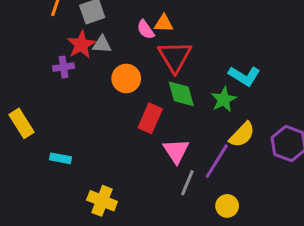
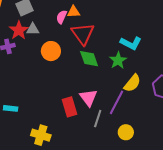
pink semicircle: (146, 30) -> (62, 17), turned 64
red rectangle: (150, 118) -> (70, 107), moved, turned -36

